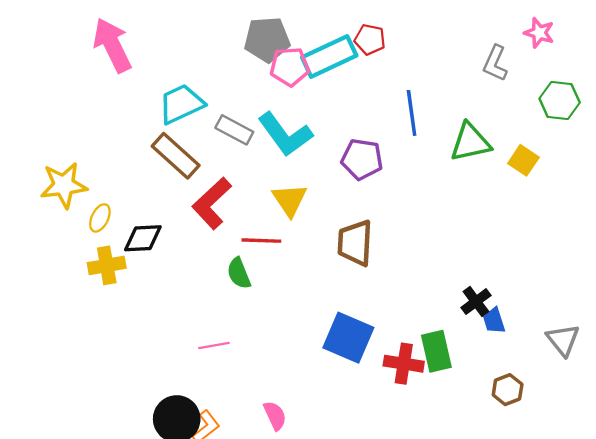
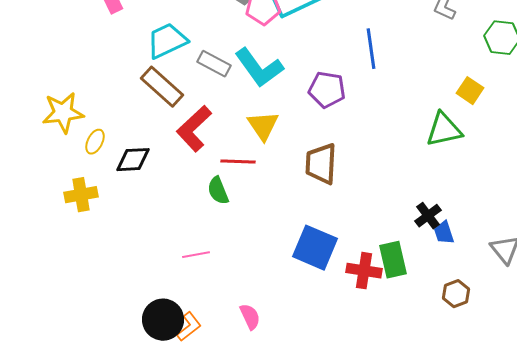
green triangle: (470, 142) -> (444, 130), moved
yellow cross: (107, 265) -> (81, 195), moved

